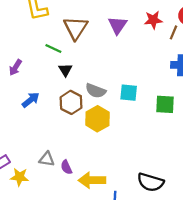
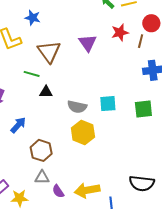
black triangle: (65, 70) -> (46, 92), turned -48
brown hexagon: (71, 102) -> (41, 150), moved
purple semicircle: (66, 167) -> (58, 191), moved

